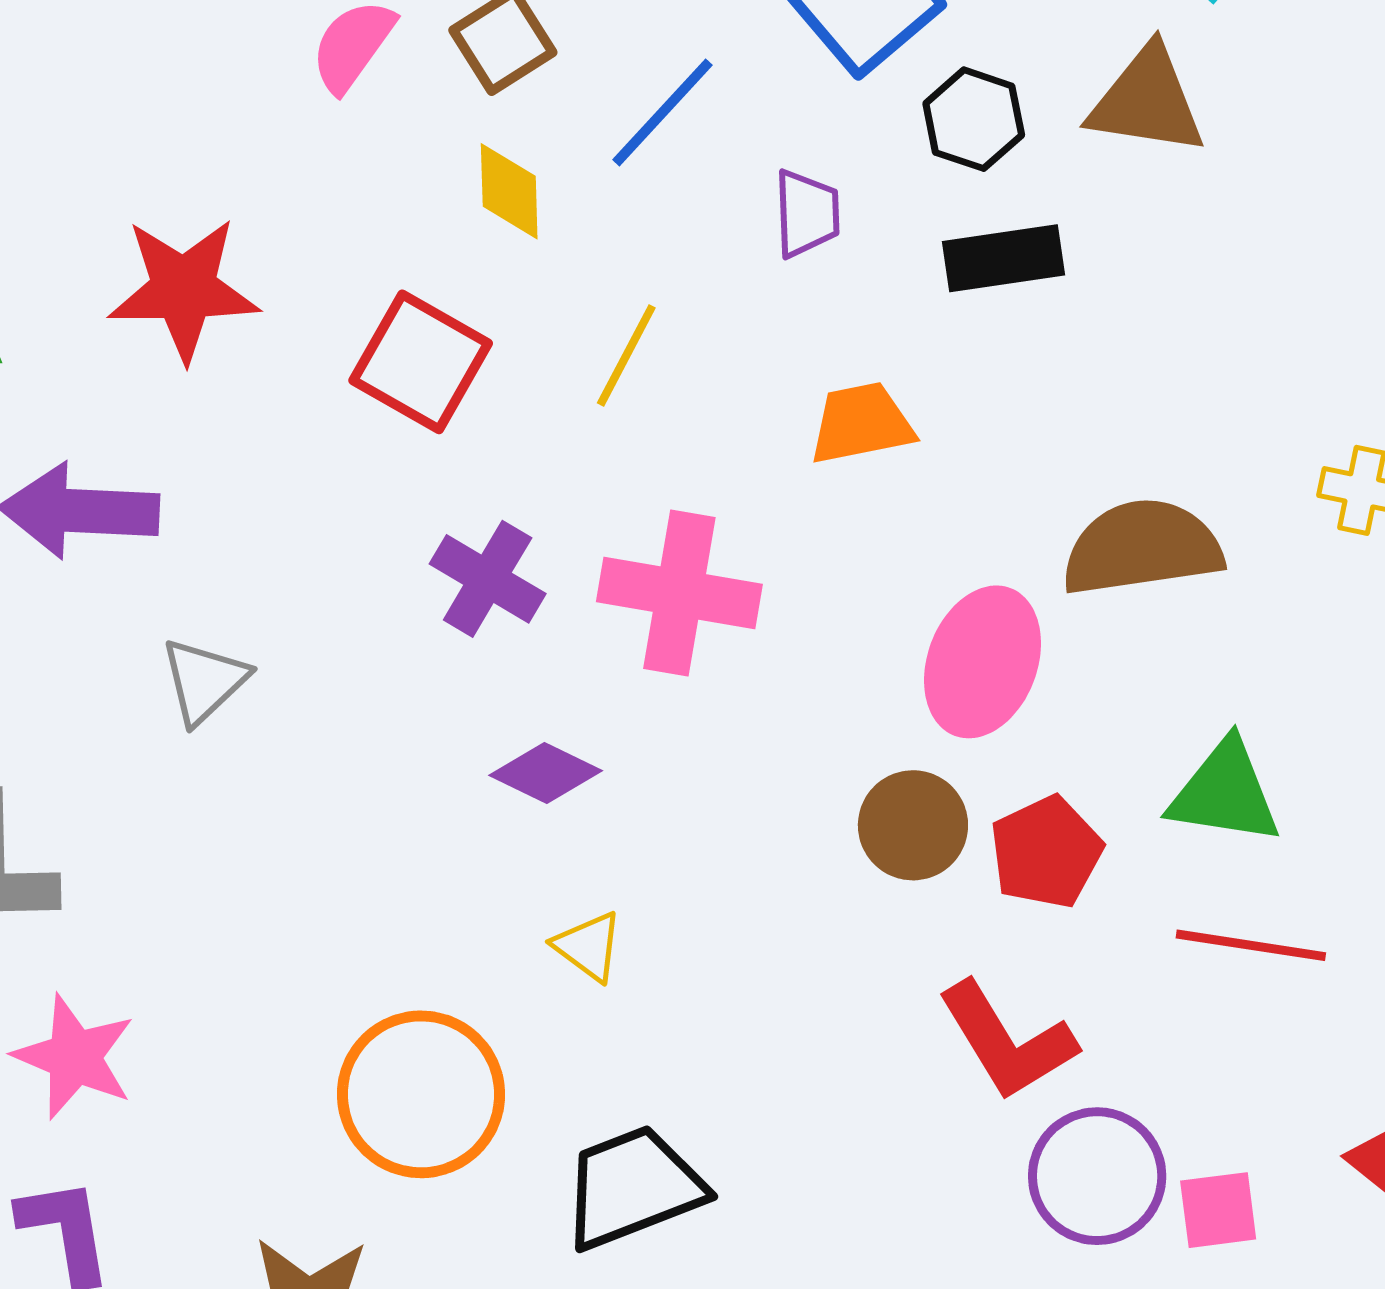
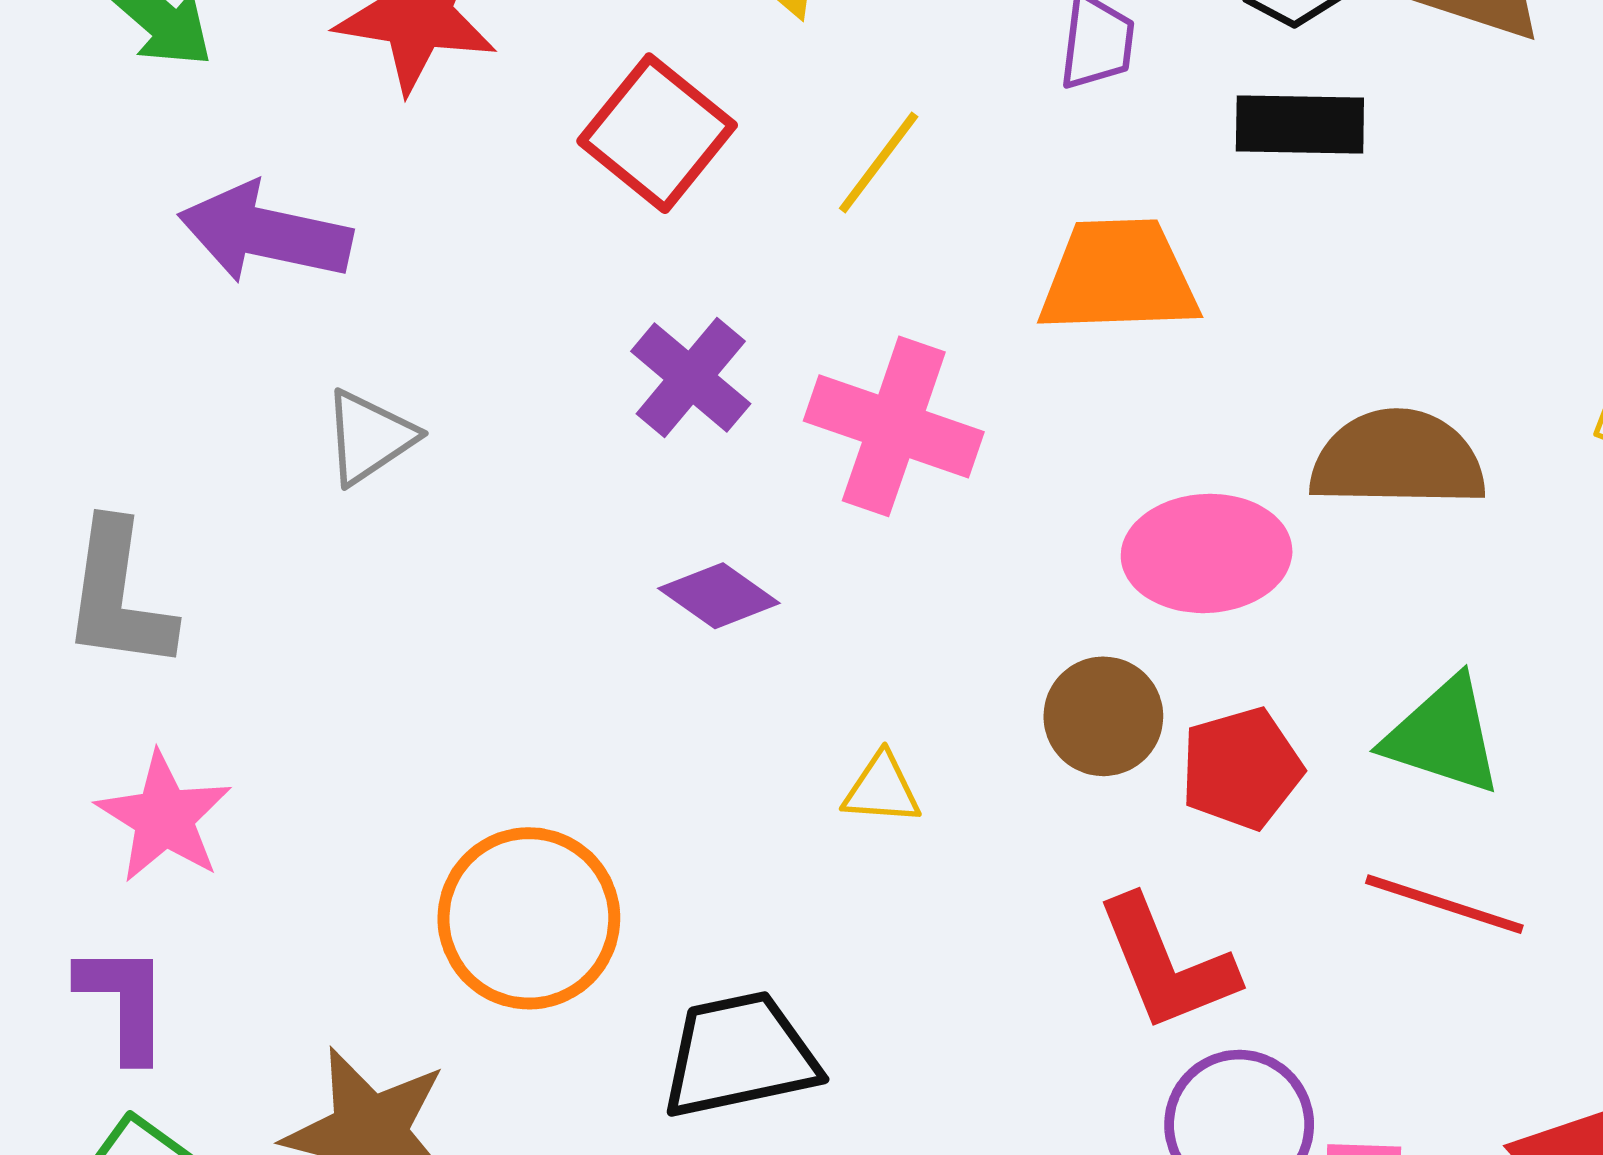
orange trapezoid: (861, 423) -> (1119, 277), size x1.4
pink ellipse: (982, 662) -> (1207, 553), turned 57
yellow triangle: (588, 946) -> (882, 789), moved, turned -42

